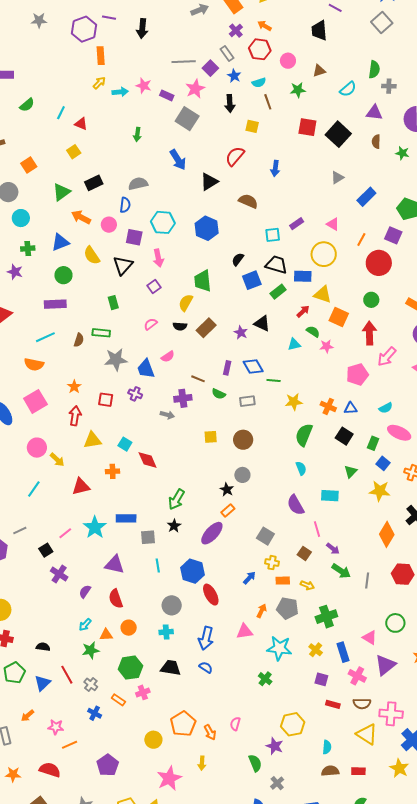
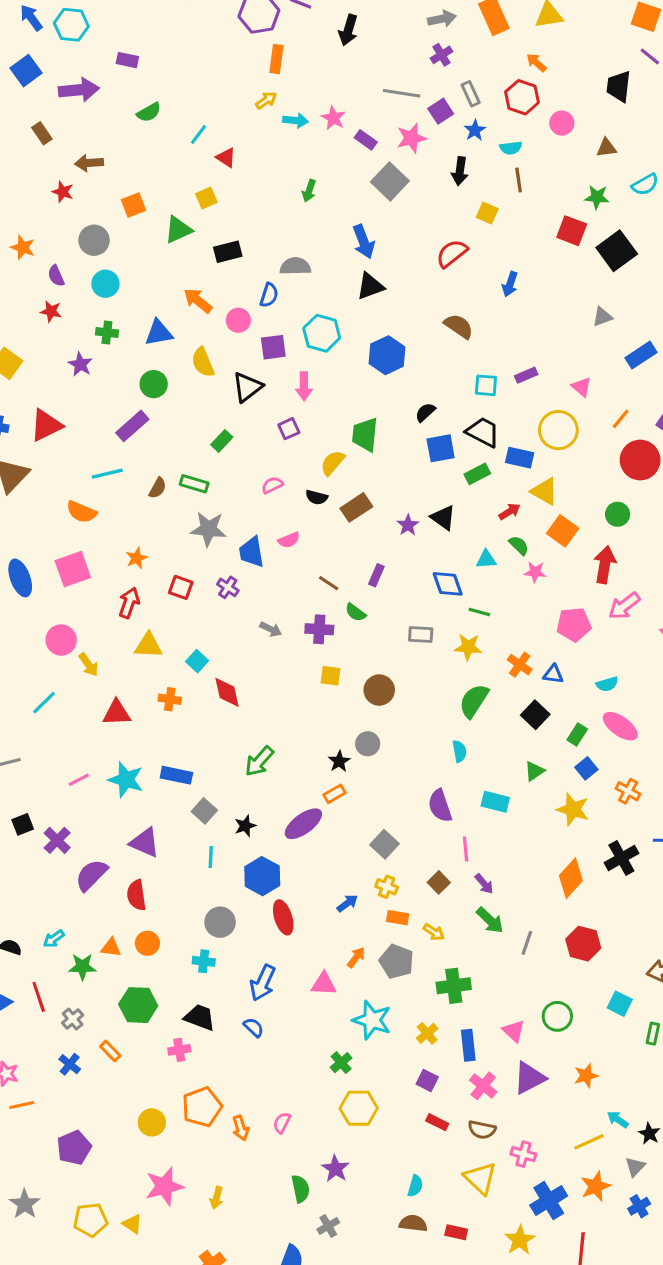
purple cross: (236, 31) -> (442, 55), moved
green star: (298, 90) -> (597, 197), moved
black triangle: (209, 182) -> (370, 286), moved
green triangle: (62, 192) -> (178, 230), moved
purple square: (134, 237) -> (273, 347), turned -30
green rectangle: (113, 303) -> (222, 441), turned 48
purple rectangle: (55, 304) -> (132, 426), turned -50
blue diamond: (253, 366) -> (448, 584), moved
green line: (274, 381) -> (479, 612), moved
purple cross: (183, 398) -> (319, 629), moved
gray rectangle: (247, 401) -> (421, 635), moved
black star: (174, 526) -> (245, 826), moved
cyan star: (95, 527) -> (126, 780), turned -30
gray square: (148, 537) -> (204, 811), turned 35
black square: (46, 550) -> (23, 824), moved
purple semicircle: (85, 592) -> (91, 875), size x1.6
cyan arrow: (85, 625) -> (54, 939), moved
pink cross: (143, 692) -> (179, 1050), moved
pink cross: (391, 714) -> (523, 1154), size x0.7
yellow hexagon: (293, 724) -> (359, 1108), moved
yellow arrow: (202, 763) -> (217, 1198), moved

